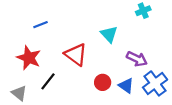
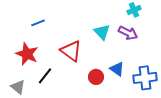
purple arrow: (137, 59) -> (128, 33), moved
blue cross: (155, 83) -> (145, 78), turned 30
blue triangle: (126, 86) -> (117, 69), moved

